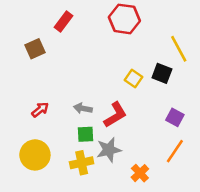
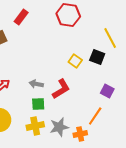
gray star: (109, 150) -> (59, 127), moved
orange line: (175, 151) -> (95, 116), moved
orange cross: (140, 173) -> (80, 134), turned 32

